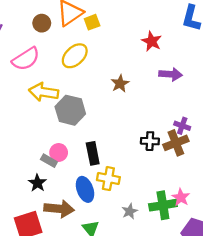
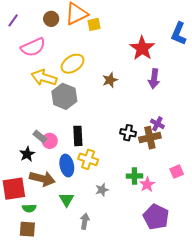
red star: (152, 41) -> (142, 48), size x1.4
yellow ellipse: (75, 56) -> (73, 64), moved
purple arrow: (171, 74) -> (154, 79), turned 84
pink circle: (59, 152) -> (50, 141), moved
green cross: (163, 205) -> (134, 176), moved, size x0.7

